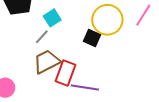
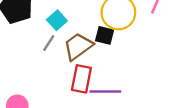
brown trapezoid: (47, 62) -> (78, 46), moved

